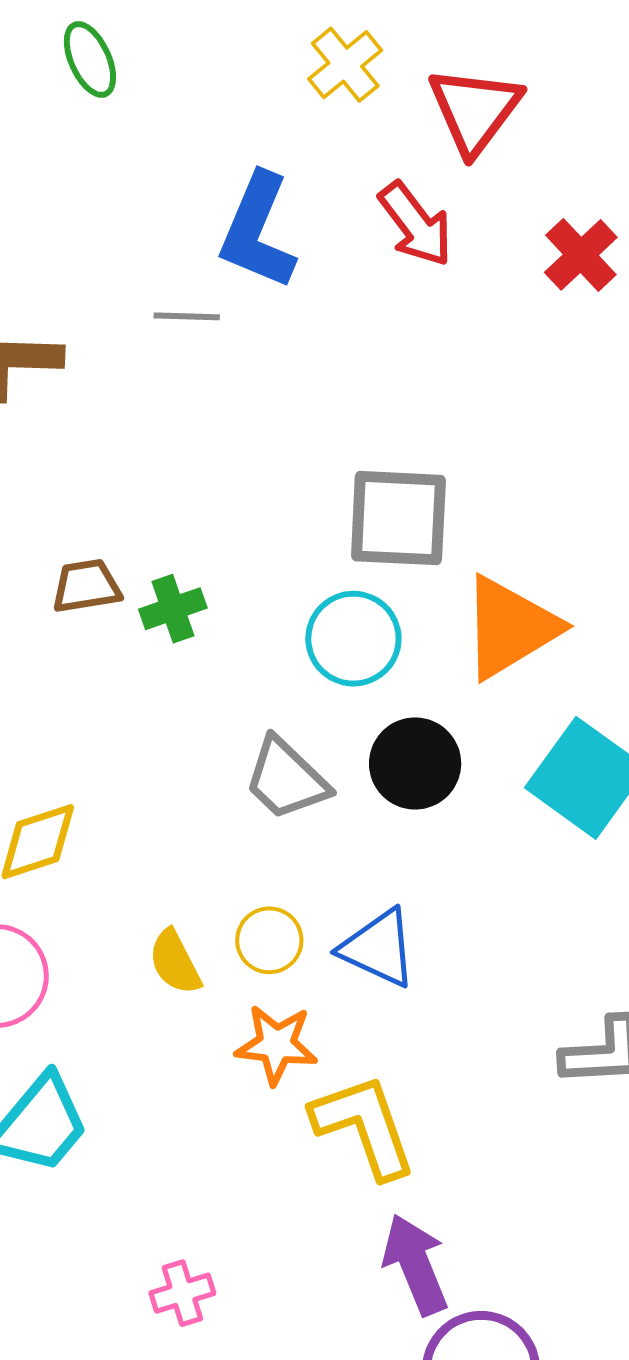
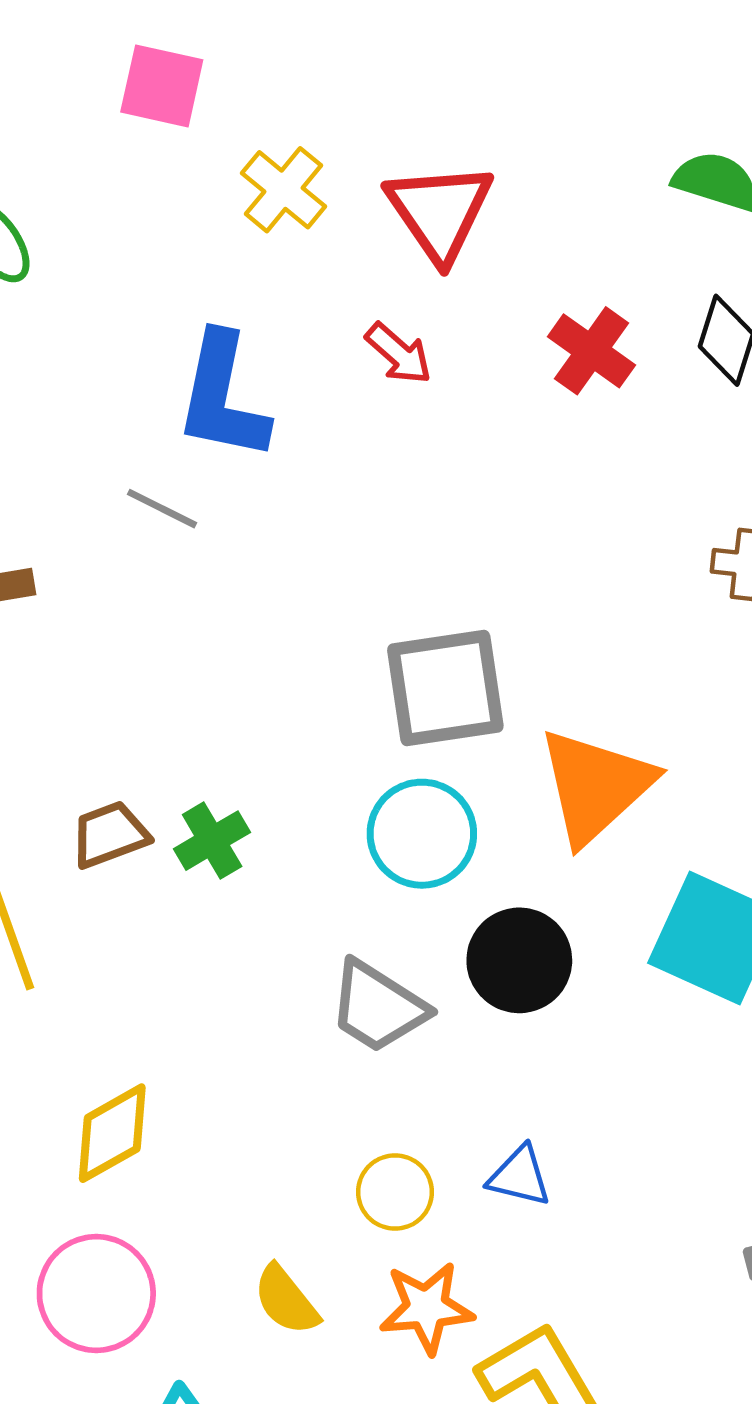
red arrow: (416, 224) -> (399, 354), size x0.7
gray line: (187, 316) -> (162, 509), turned 36
blue triangle: (378, 948) -> (520, 1176), size x0.7
yellow semicircle: (175, 962) -> (286, 1300), moved

